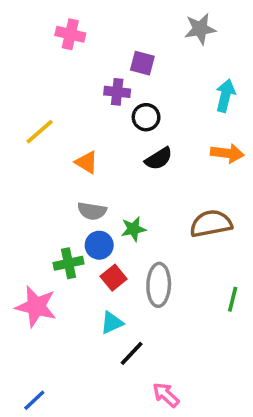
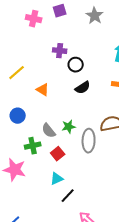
gray star: (200, 29) -> (95, 16), moved, turned -30
purple square: (142, 63) -> (60, 11), moved, turned -32
gray semicircle: (92, 211) -> (49, 131), moved, turned 42
blue circle: (99, 245) -> (18, 116), moved
gray ellipse: (159, 285) -> (89, 141), moved

